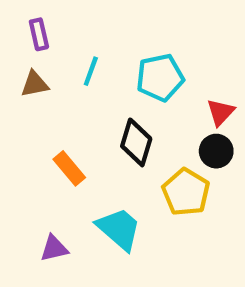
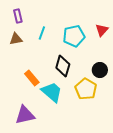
red triangle: (221, 112) -> (102, 30), moved
cyan trapezoid: (119, 229) -> (52, 92), moved
purple triangle: (54, 248) -> (25, 115), size x1.5

